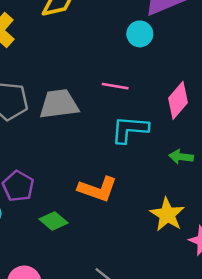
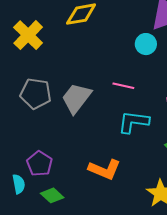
gray trapezoid: (59, 104) -> (76, 98), turned -48
green diamond: (54, 221) -> (52, 195), moved

